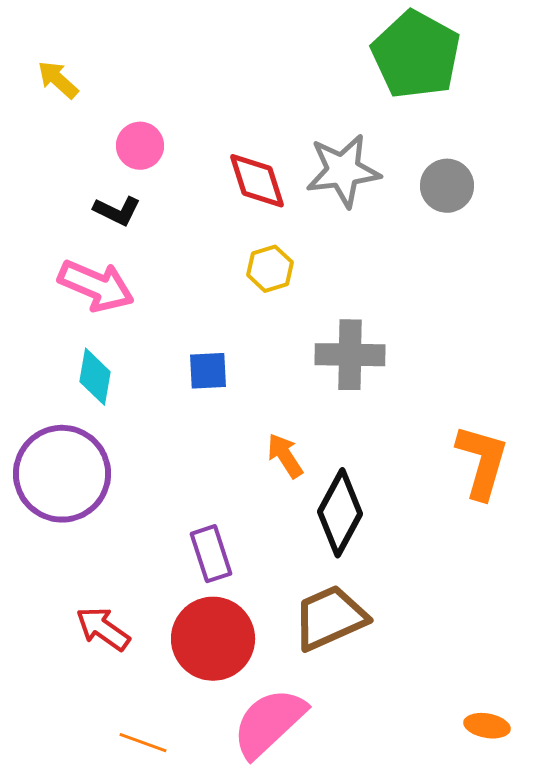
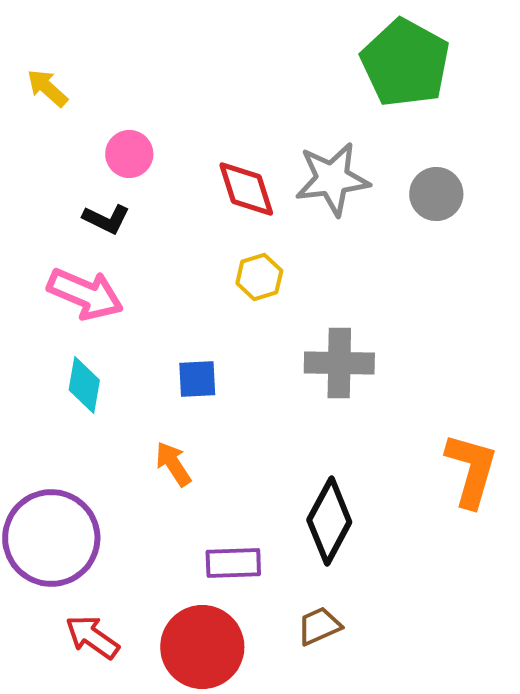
orange arrow: (285, 456) -> (173, 464), moved
purple circle: (62, 474) -> (51, 538), moved
purple rectangle: (211, 554) -> (233, 563), moved, turned -74
brown trapezoid: (330, 618) -> (319, 626), size x0.6

